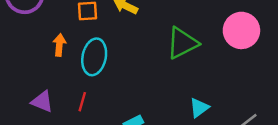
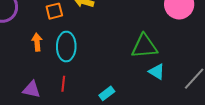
green triangle: (182, 43) -> (144, 46), moved, turned 32
cyan triangle: (199, 108) -> (157, 72), turned -42

